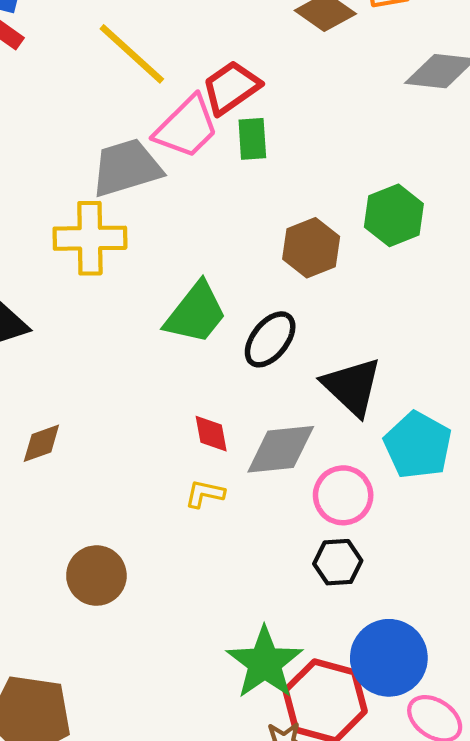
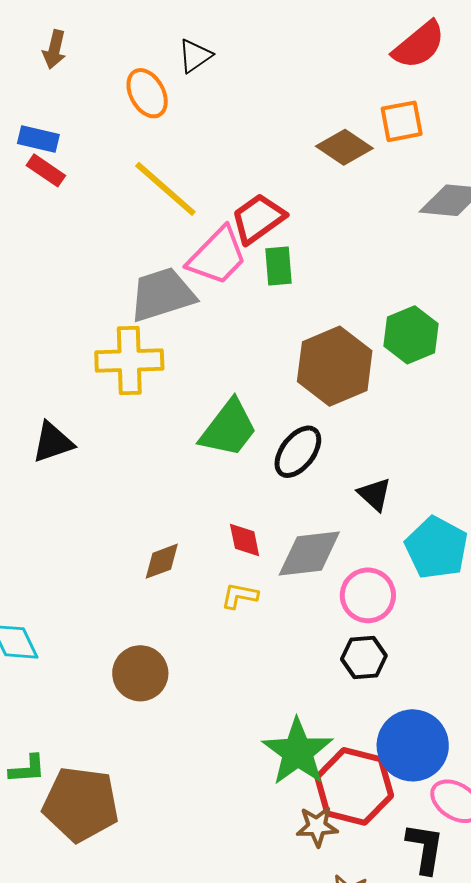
brown hexagon: (311, 248) -> (335, 366), size x1.4
black triangle: (352, 387) -> (375, 494), size x0.6
brown diamond: (41, 443) -> (162, 561), moved

